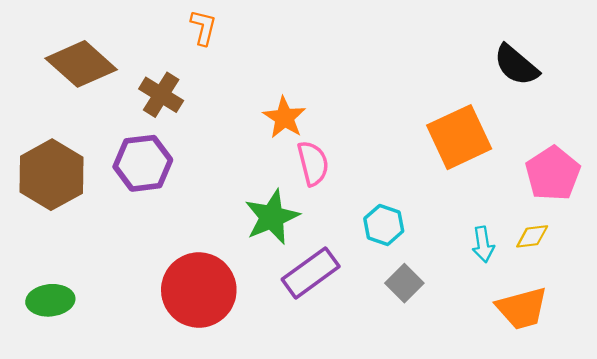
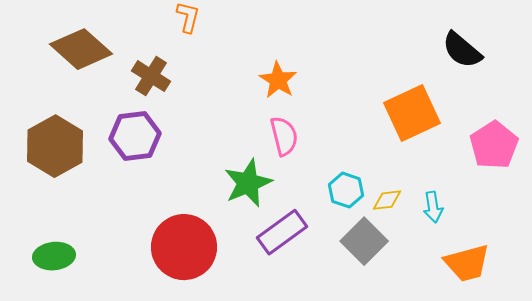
orange star: (284, 118) -> (278, 80), moved
yellow diamond: (532, 236) -> (387, 200), moved
gray square: (404, 283) -> (364, 241), size x1.4

